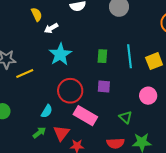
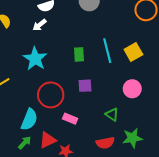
white arrow: (51, 28) -> (40, 25), moved
cyan semicircle: (47, 111) -> (29, 120), size x1.5
pink rectangle: (85, 116) -> (70, 119), size x0.6
red triangle: (61, 133) -> (48, 140), turned 36

